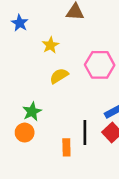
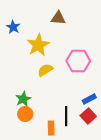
yellow star: (50, 45) -> (38, 45), size x1.6
orange circle: (25, 133) -> (25, 114), moved

